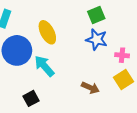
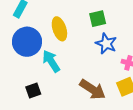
green square: (96, 15) -> (98, 19), moved
brown arrow: (90, 88) -> (93, 89), size x1.5

